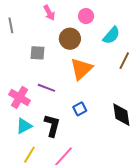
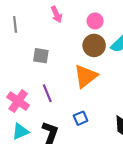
brown circle: (70, 39) -> (94, 45), moved
purple line: (46, 88) -> (47, 93), turned 42

